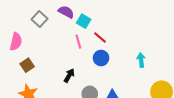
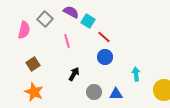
pink semicircle: (16, 42) -> (24, 30), moved
pink line: (78, 42) -> (67, 41), moved
cyan arrow: (141, 60) -> (136, 74), moved

